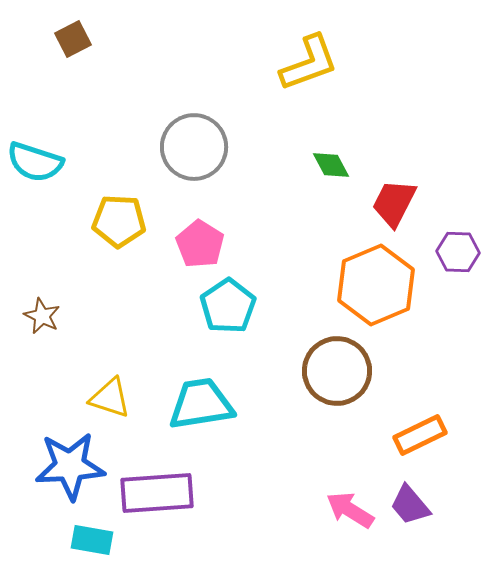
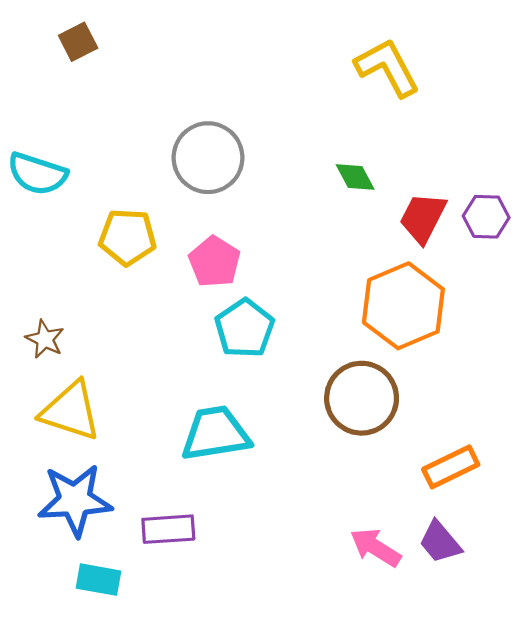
yellow L-shape: (309, 63) -> (387, 67), moved, turned -98
purple hexagon: (458, 252) -> (486, 217), moved
yellow triangle: (110, 398) -> (71, 411), moved, size x1.4
purple rectangle: (157, 493) -> (168, 529), size x0.7

